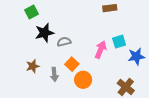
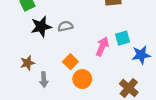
gray semicircle: (64, 42) -> (65, 26), moved
gray arrow: (54, 74) -> (44, 80), moved

